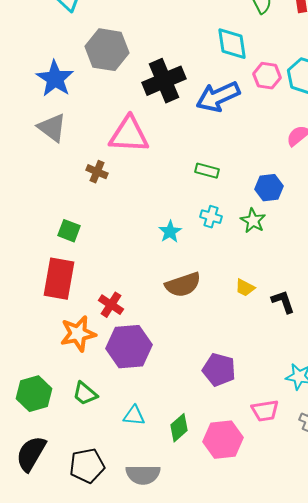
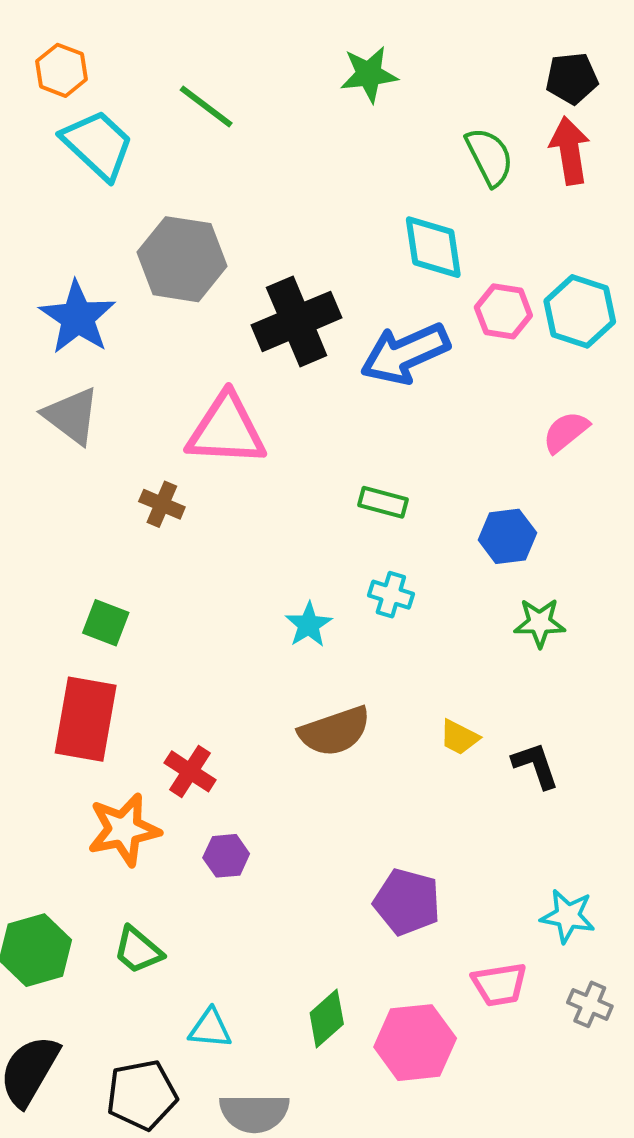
green star: (253, 221) -> (540, 623), moved, turned -30
purple hexagon: (129, 347) -> (226, 856), size x0.5
cyan triangle: (134, 416) -> (210, 1029), moved

